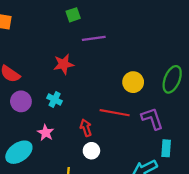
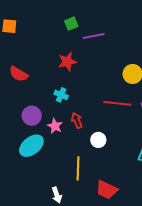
green square: (73, 15) -> (71, 24), moved
purple circle: (21, 101) -> (32, 116), moved
red arrow: (86, 128) -> (77, 120), moved

